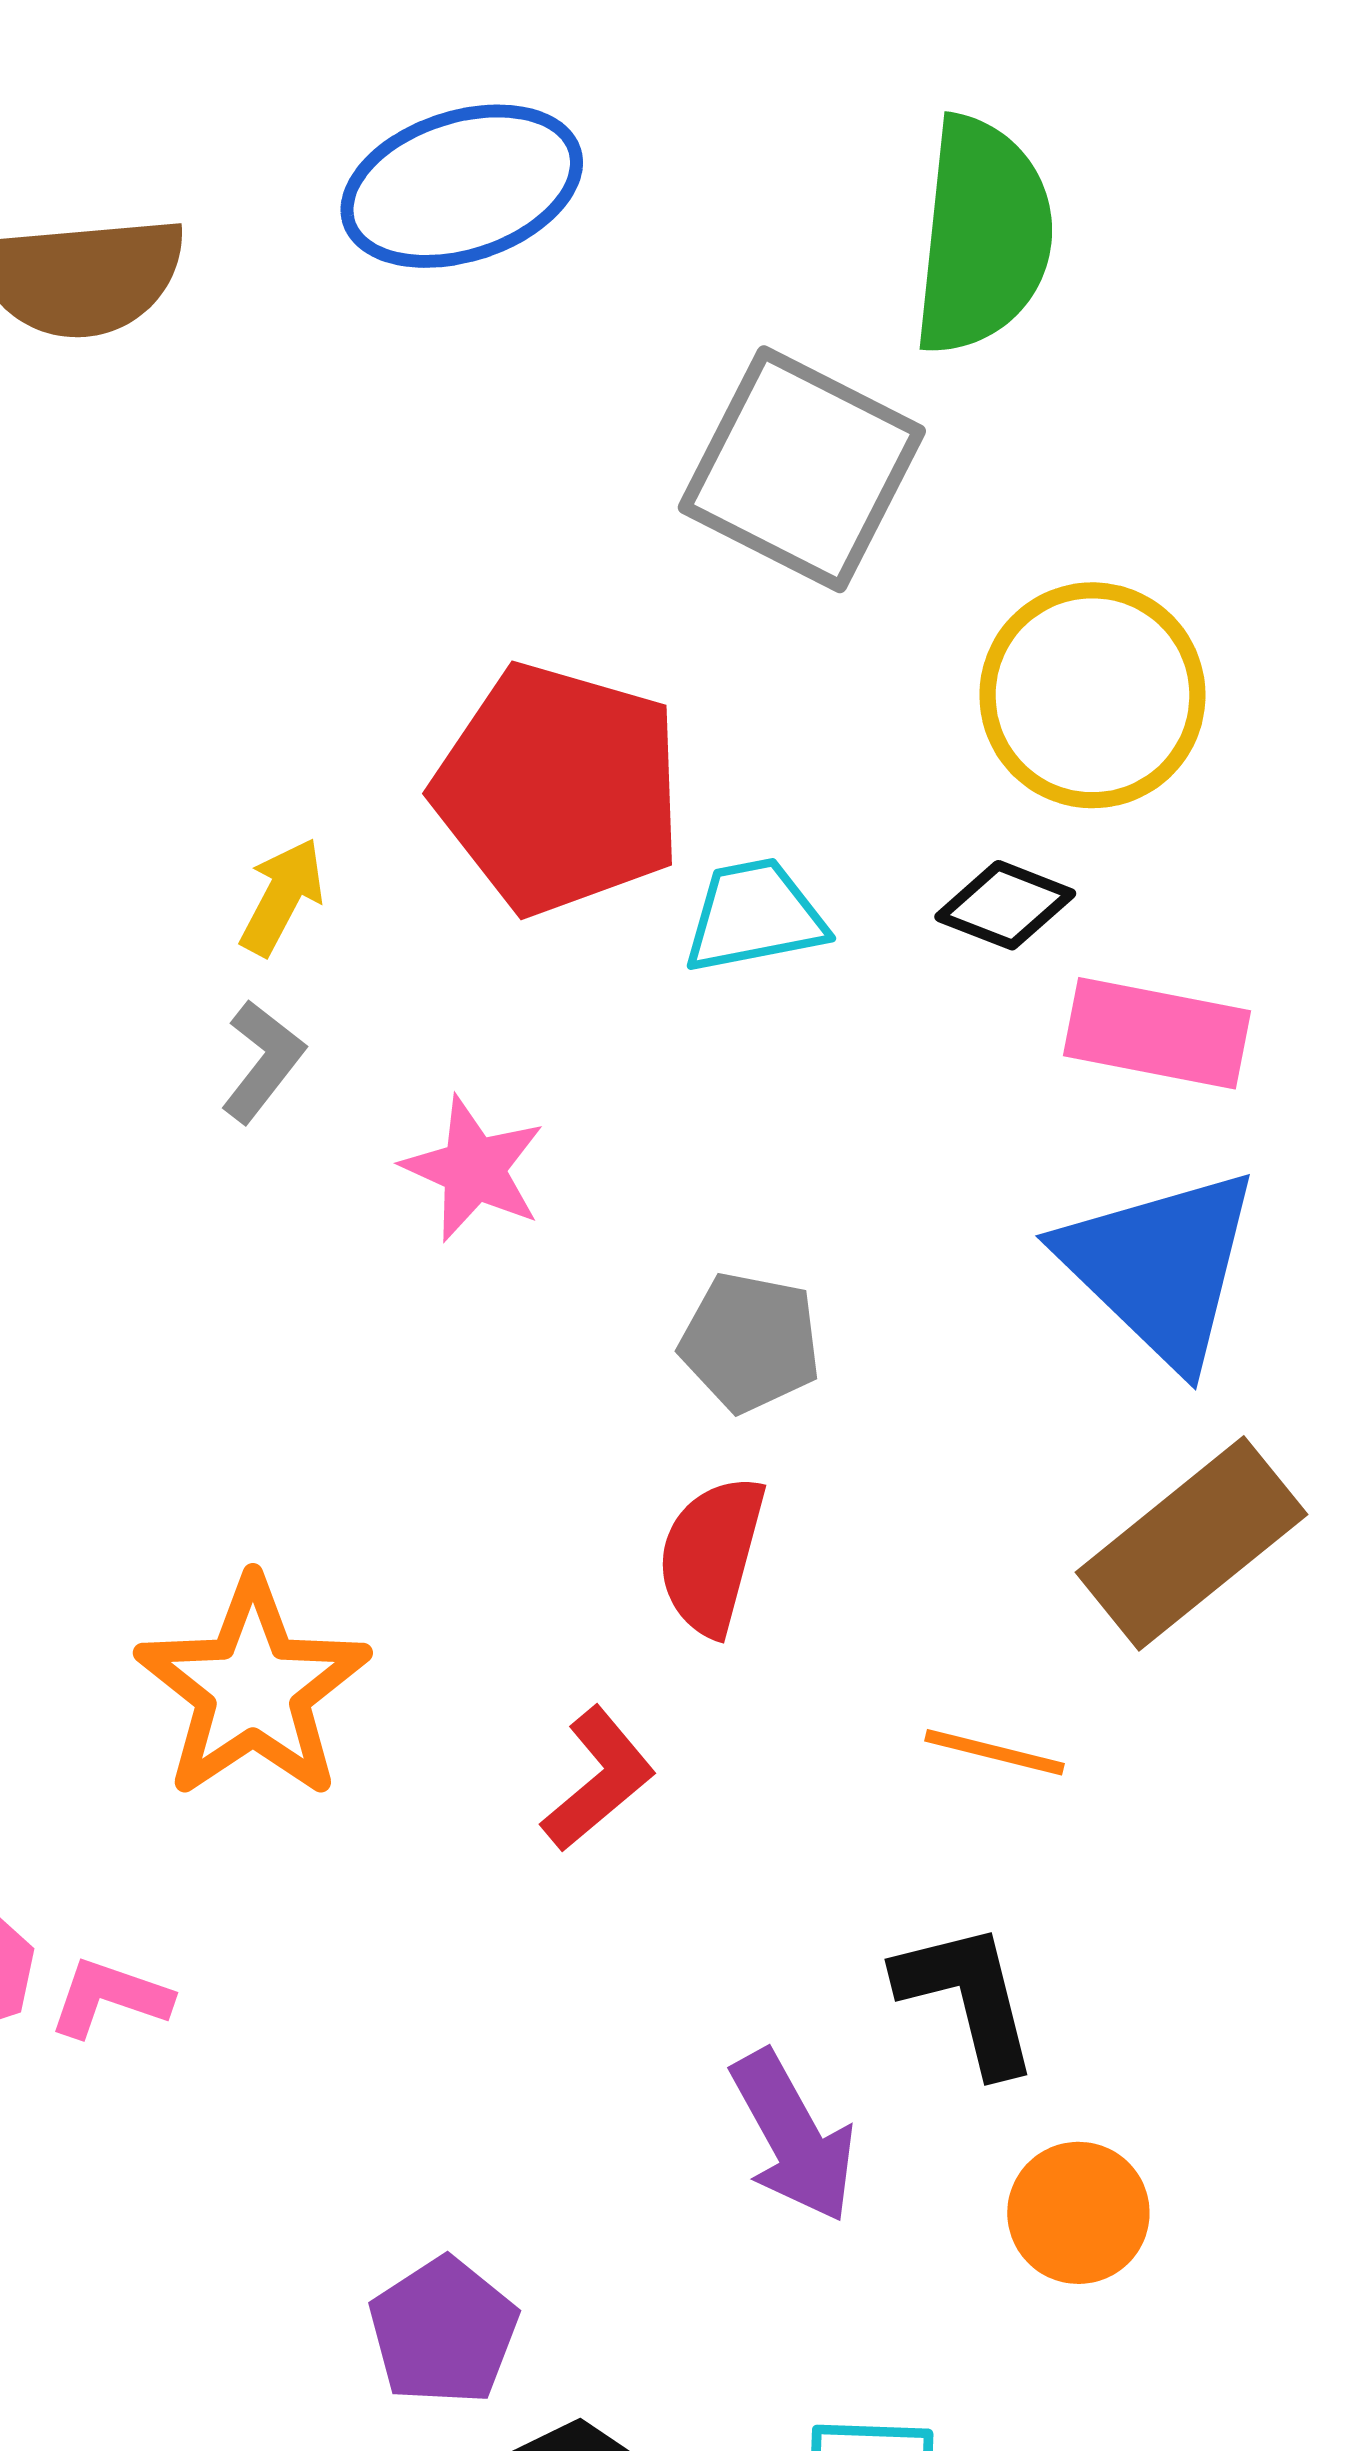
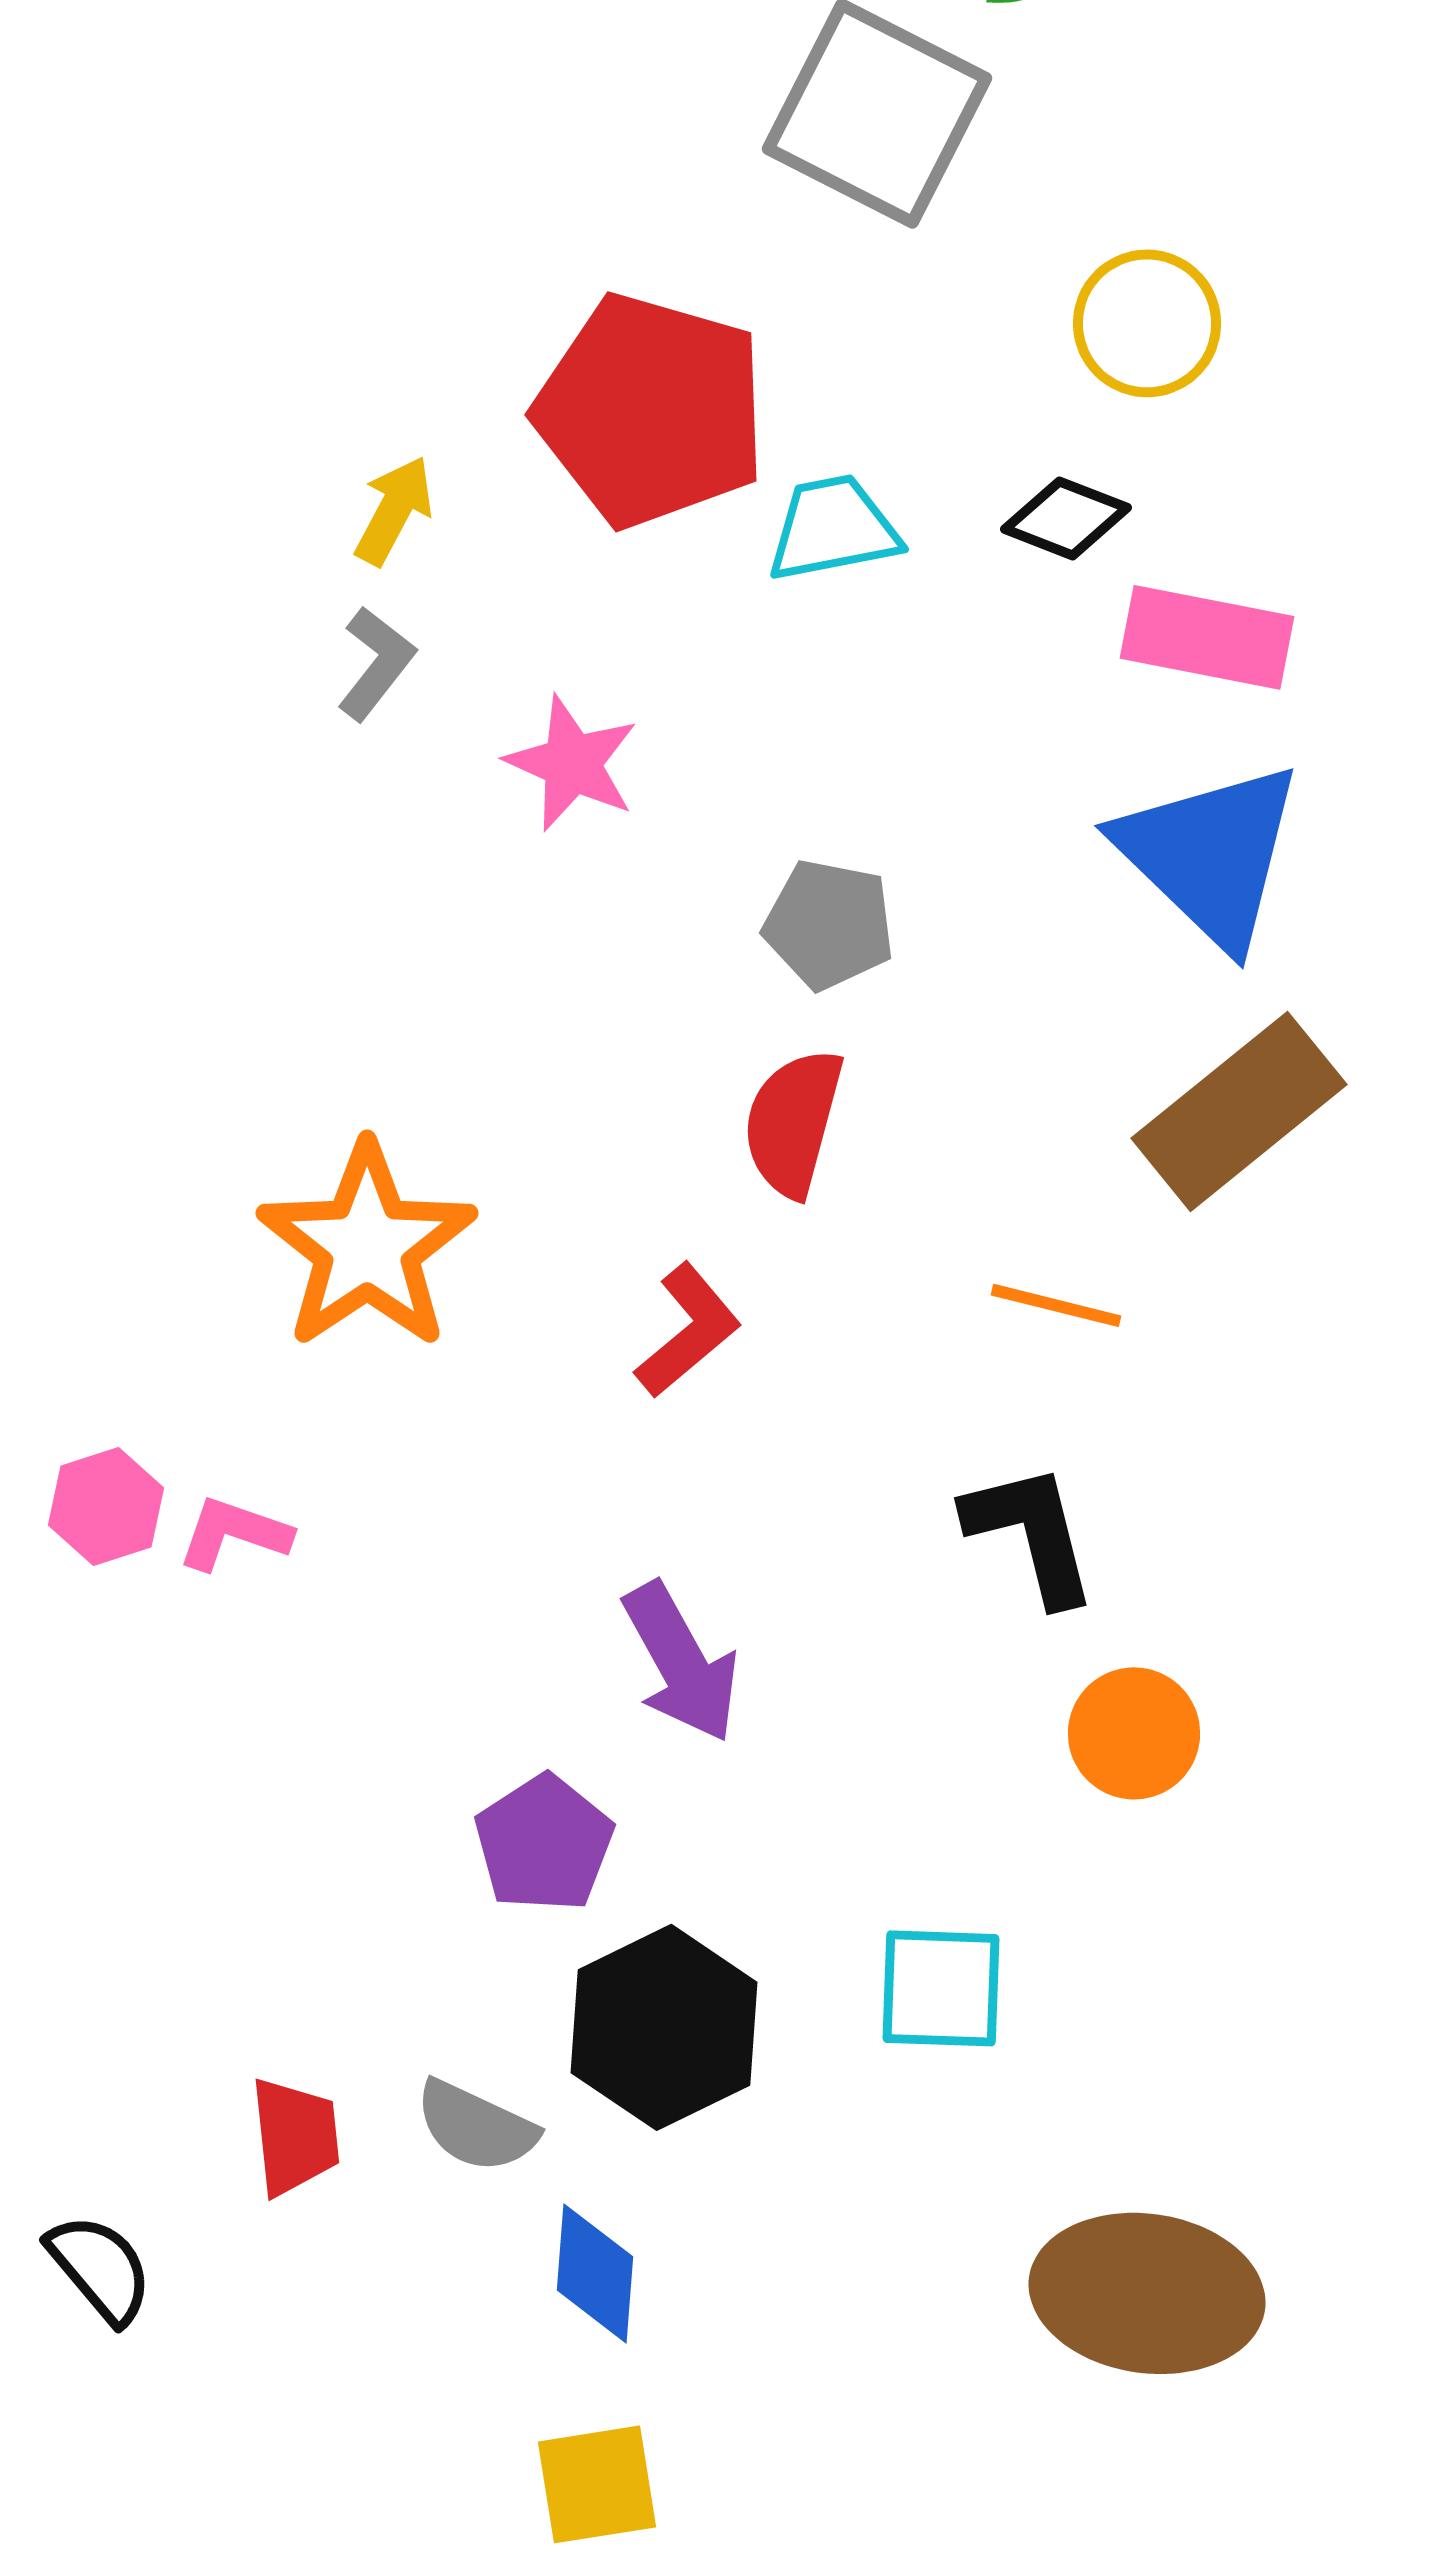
yellow circle: (1092, 695) -> (1147, 323), size x0.7
purple arrow: (793, 2136) -> (681, 1662), moved

